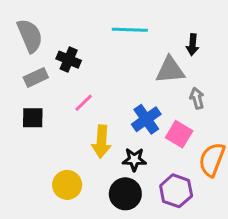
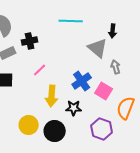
black cross: (69, 60) -> (30, 41), turned -35
gray triangle: (170, 70) -> (98, 48), turned 45
black circle: (125, 194) -> (55, 131), moved

